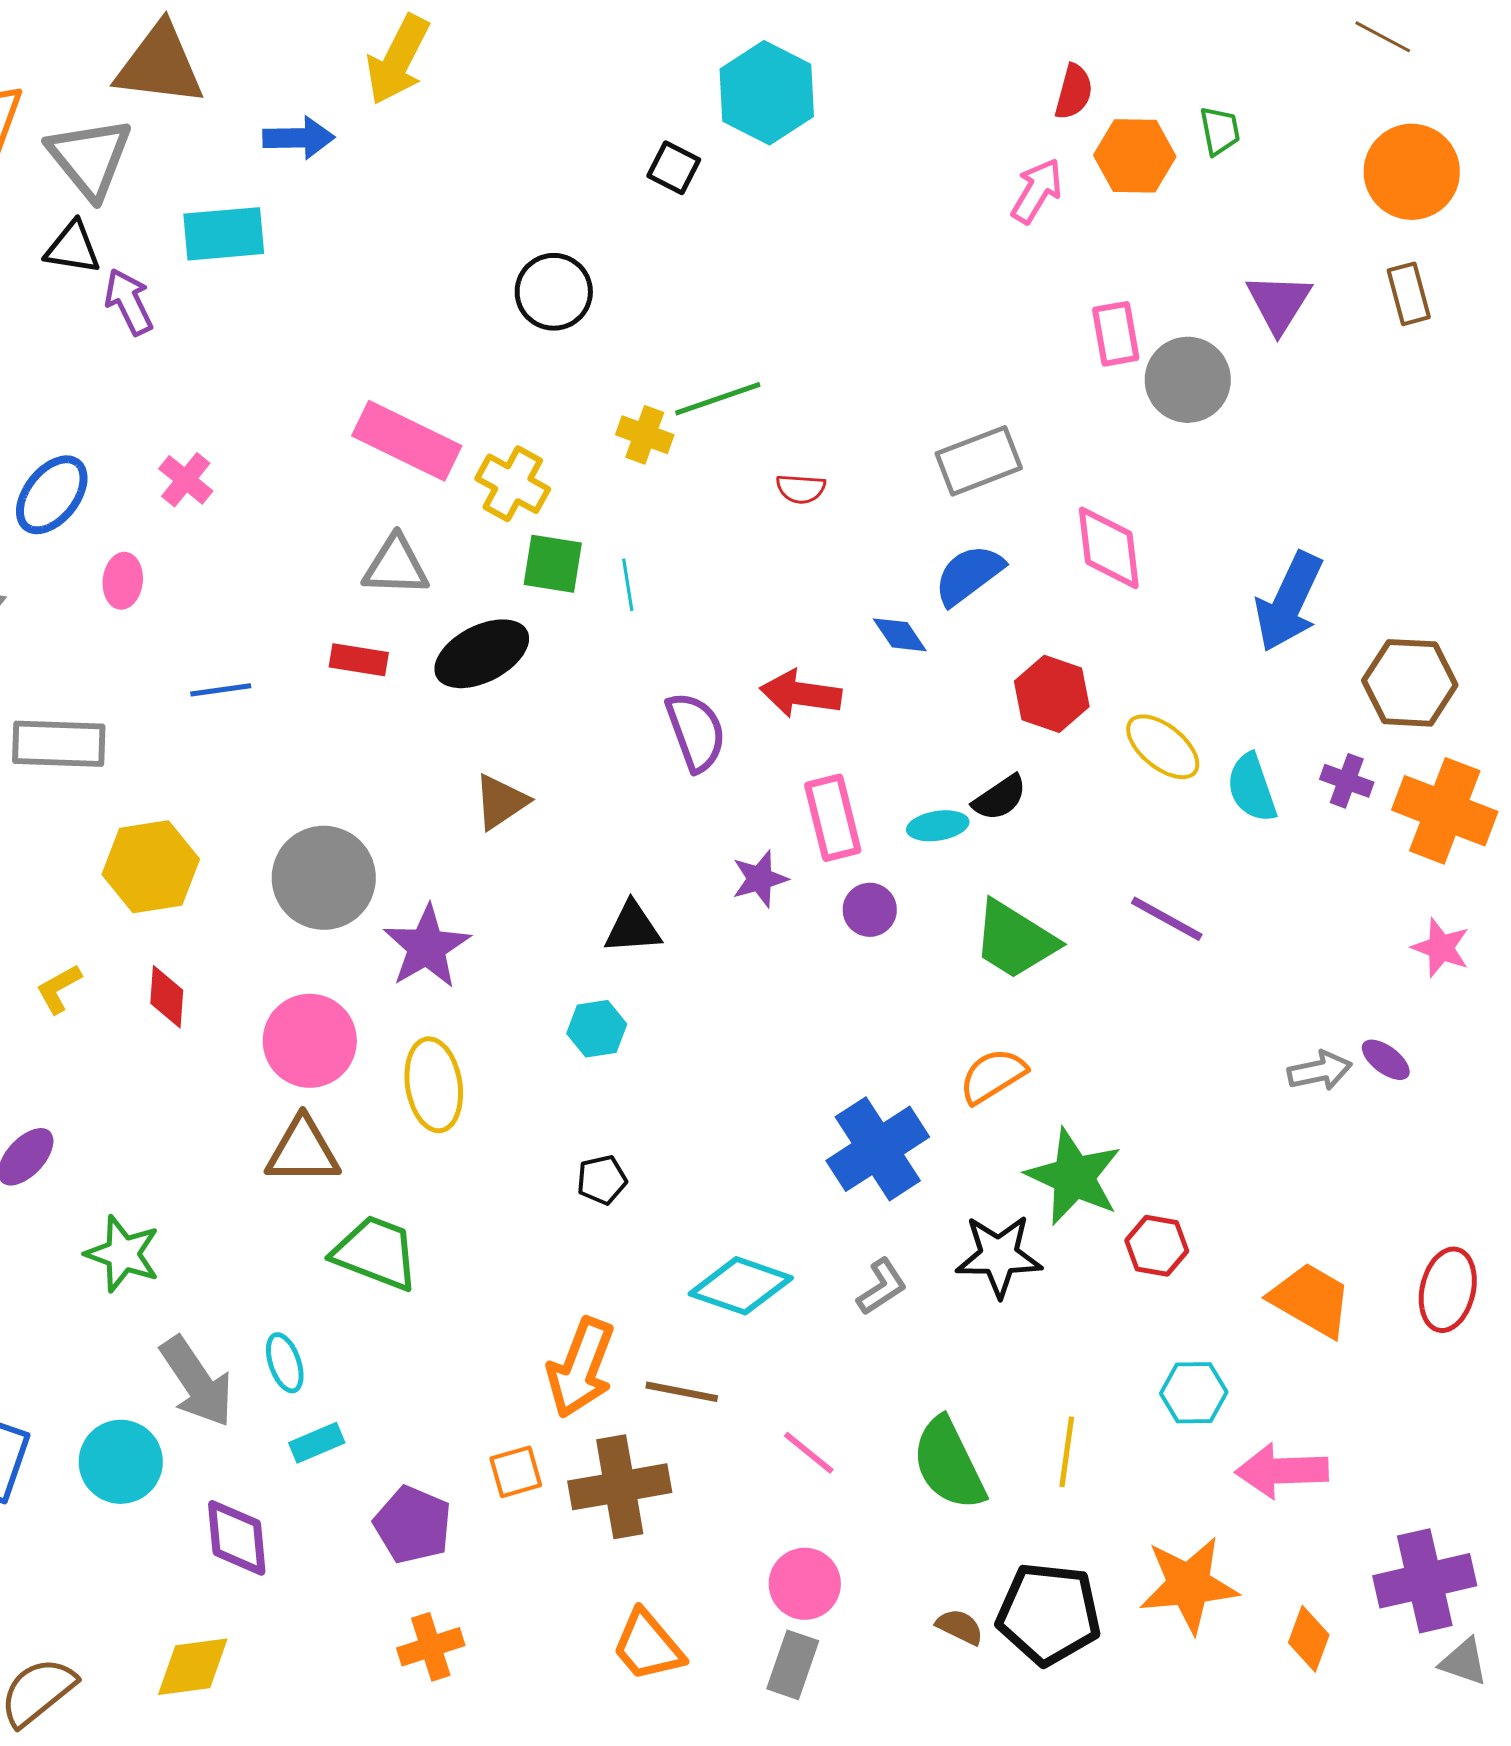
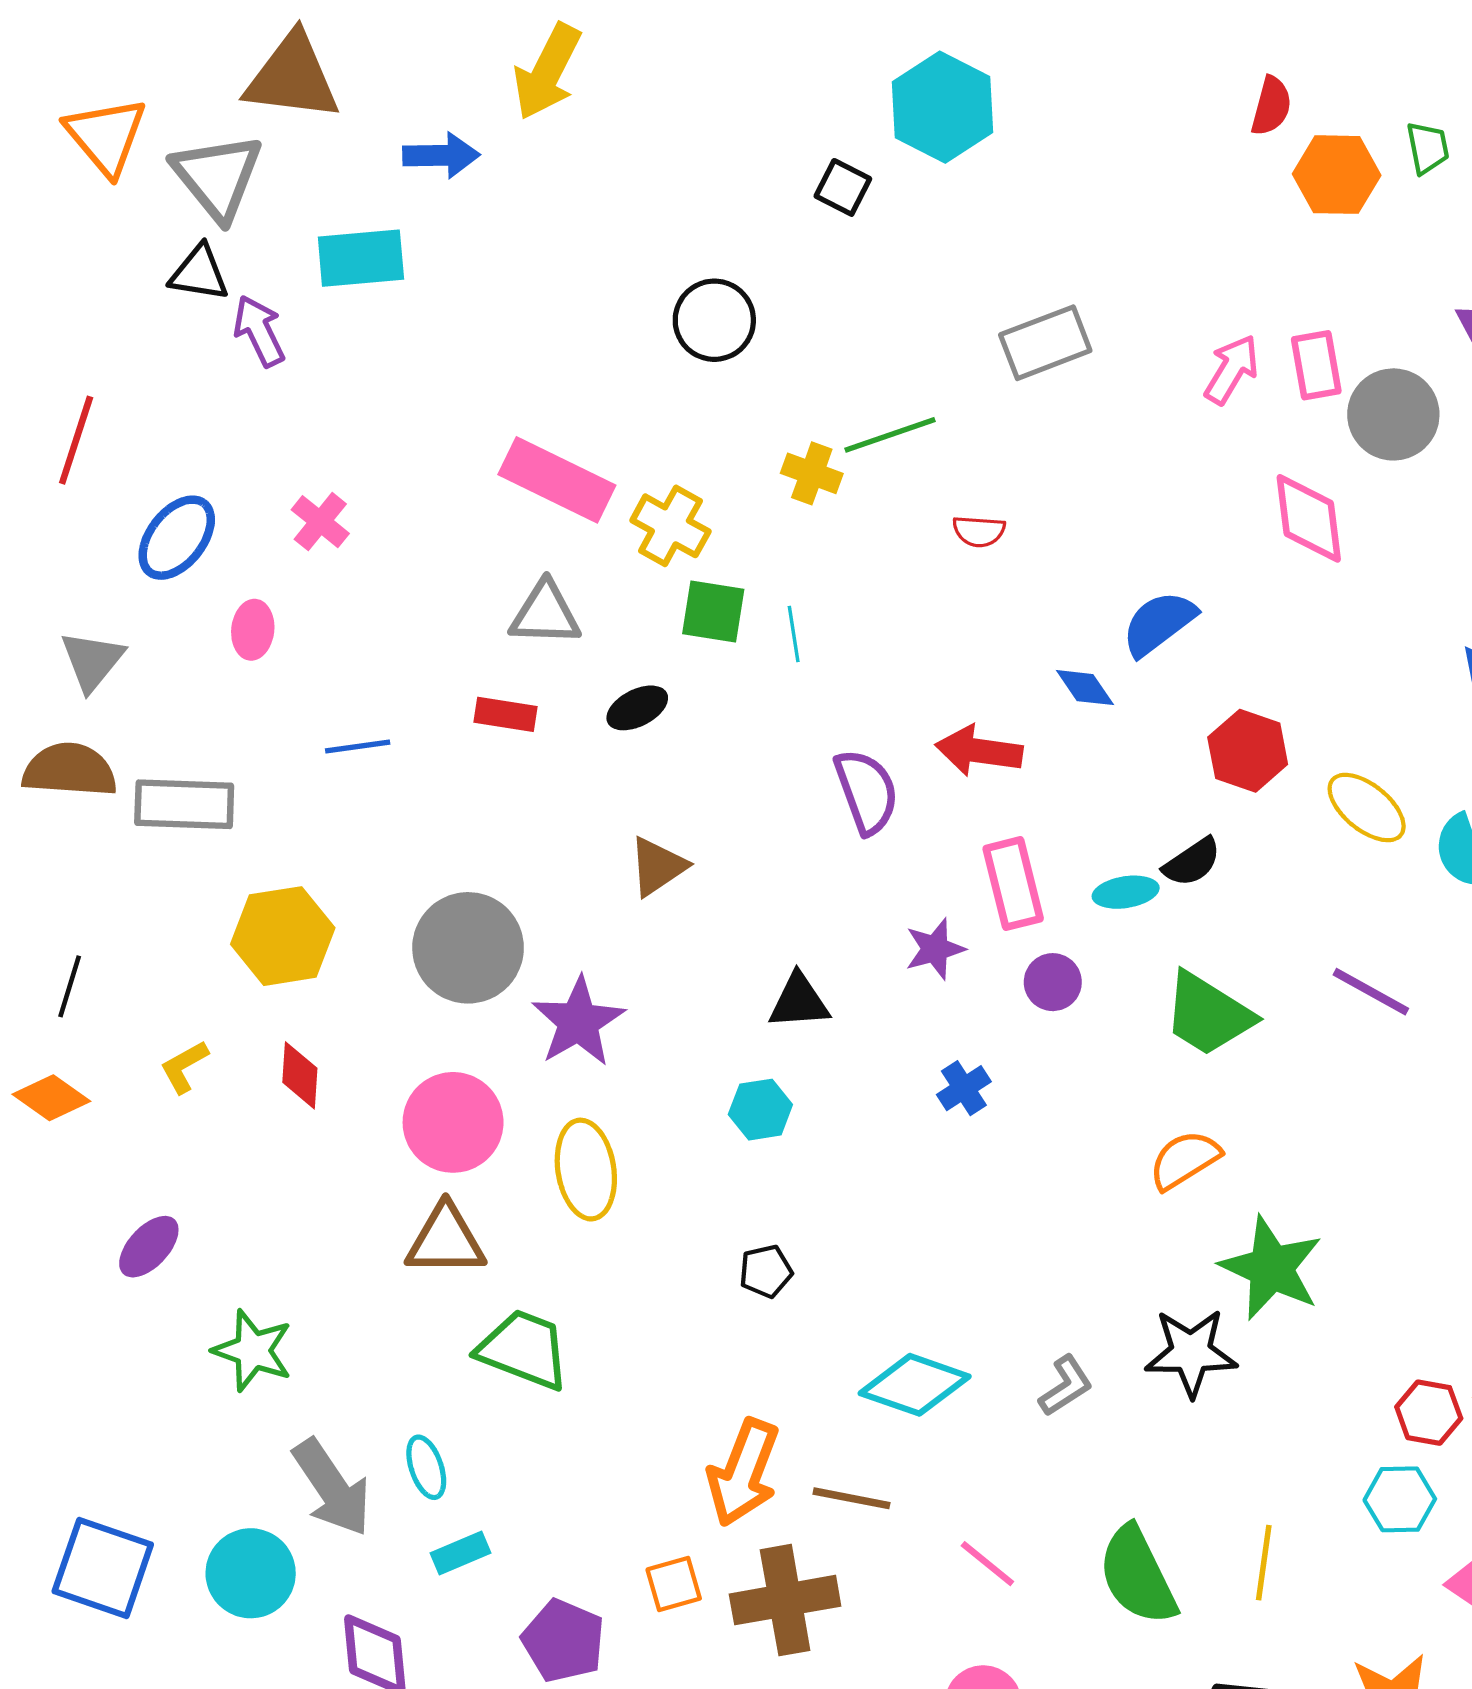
pink arrow: (1037, 191) -> (1232, 369), moved
gray rectangle: (979, 461) -> (1045, 343), moved
pink diamond: (1109, 548) -> (1309, 518), moved
black ellipse: (482, 654) -> (637, 708), size x0.6
blue cross: (878, 1149) -> (964, 1088), moved, size x0.5
red hexagon: (1157, 1246) -> (1429, 1413), moved

